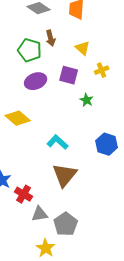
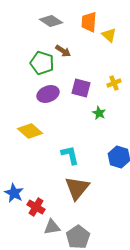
brown arrow: (51, 38) -> (63, 51), turned -42
yellow triangle: (83, 48) -> (109, 35), moved
cyan L-shape: (58, 142) -> (70, 155), turned 35

